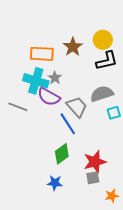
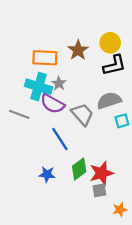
blue line: (68, 124) -> (60, 139), moved
green diamond: (62, 154) -> (79, 169), moved
blue star: (55, 183) -> (47, 174), moved

